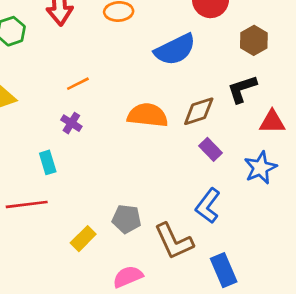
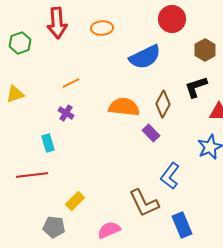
brown diamond: (199, 111) -> (163, 104), turned -44
purple rectangle: (211, 149) -> (151, 133), moved
gray pentagon: (126, 219) -> (54, 227), moved

